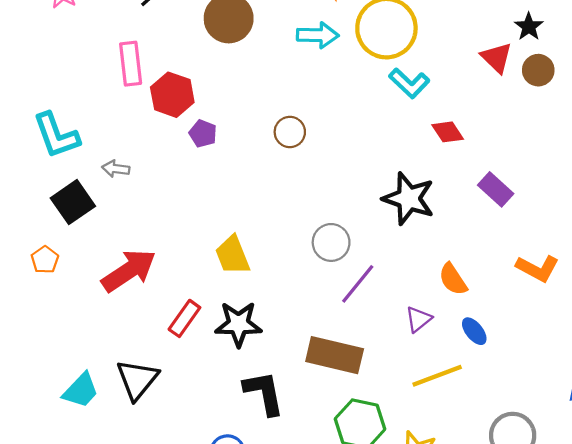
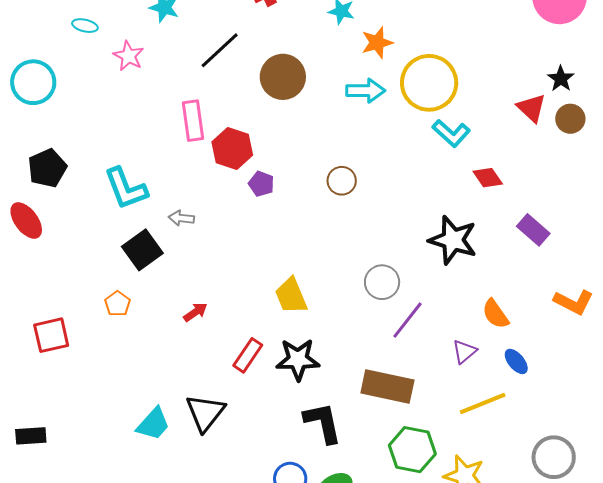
red arrow: (129, 271) -> (195, 312), size x0.5

